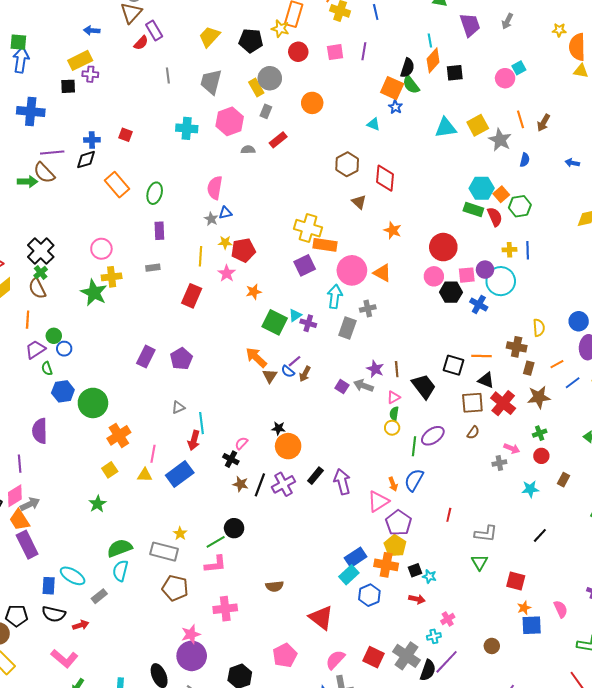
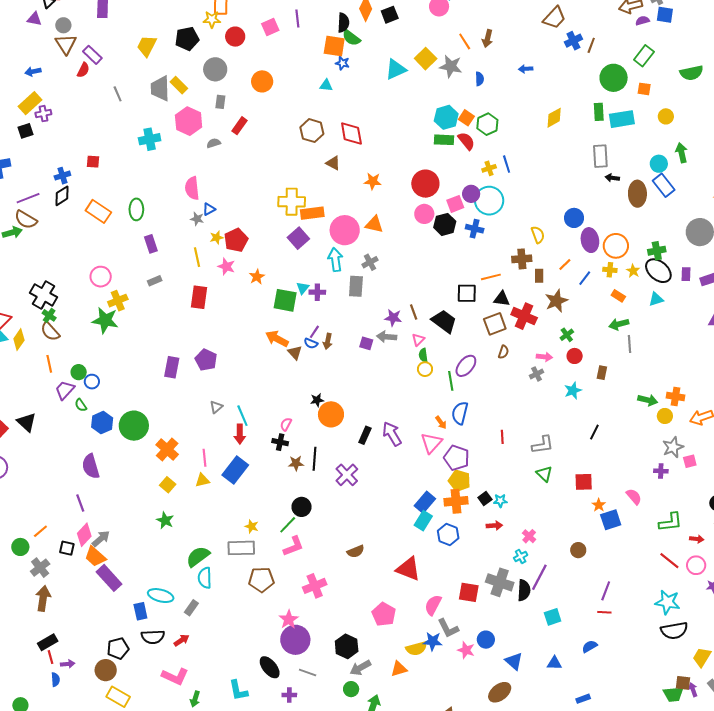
yellow rectangle: (256, 87) -> (179, 85), moved
purple cross: (283, 484) -> (347, 475), moved

